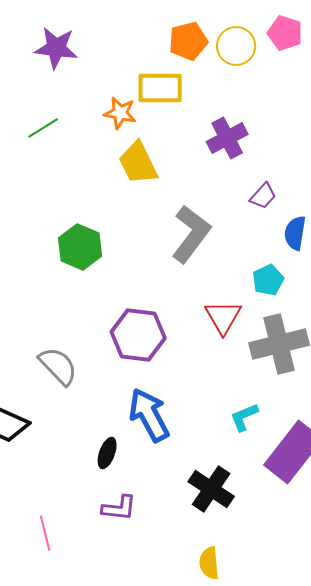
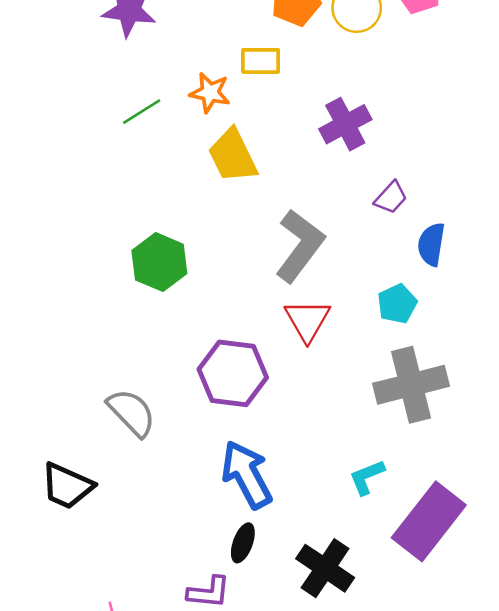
yellow rectangle: (160, 88) -> (261, 61), size x0.7
green line: (43, 128) -> (142, 112), moved
red triangle: (223, 317) -> (307, 320), moved
black ellipse: (107, 453) -> (243, 543), moved

